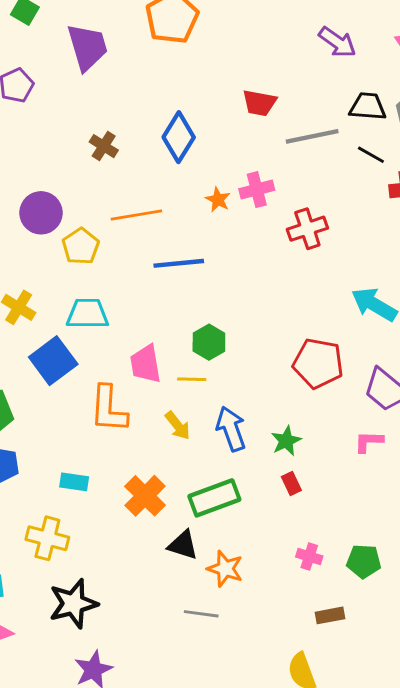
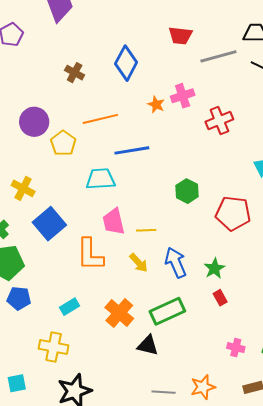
cyan trapezoid: (87, 314) -> (101, 179), moved
green hexagon: (209, 342) -> (187, 191), moved
cyan rectangle: (74, 482) -> (70, 307), turned -36
orange star: (225, 569) -> (203, 387), moved, turned -30

